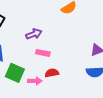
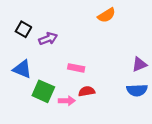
purple arrow: (34, 34) -> (48, 39), moved

